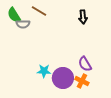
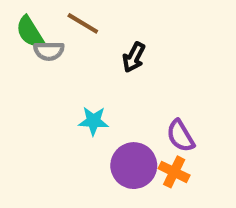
black arrow: (83, 17) -> (134, 57), moved, turned 32
cyan star: (44, 71) -> (93, 121), moved

